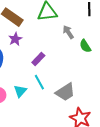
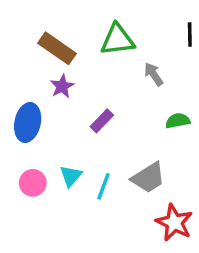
green semicircle: (85, 46) -> (178, 121), moved, turned 112
cyan line: (39, 82) -> (104, 186), moved, turned 49

